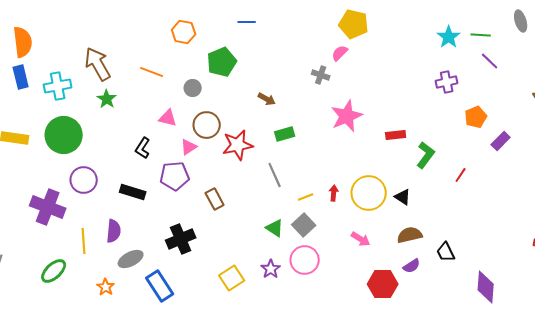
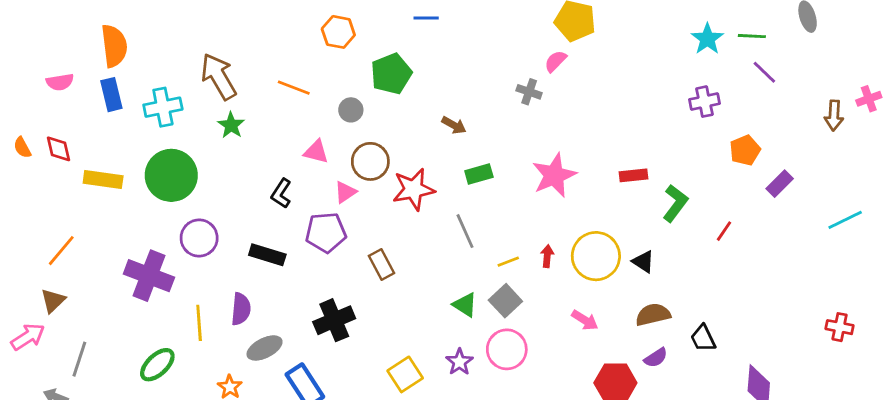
pink star: (347, 116) -> (554, 175), moved

